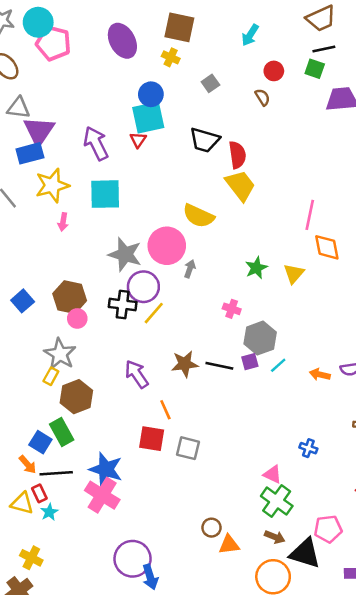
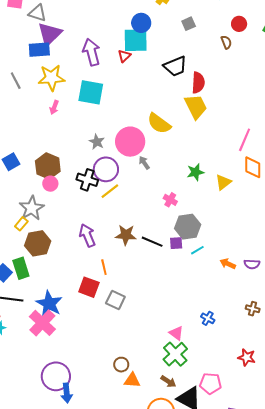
black trapezoid: (205, 140) -> (175, 66), turned -50
gray star: (125, 254) -> (97, 142), size x0.6
gray arrow: (190, 269) -> (144, 163), turned -64

